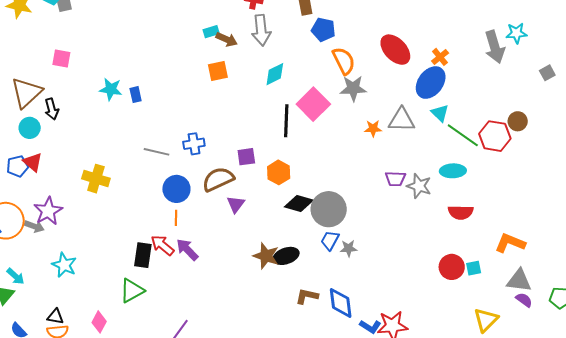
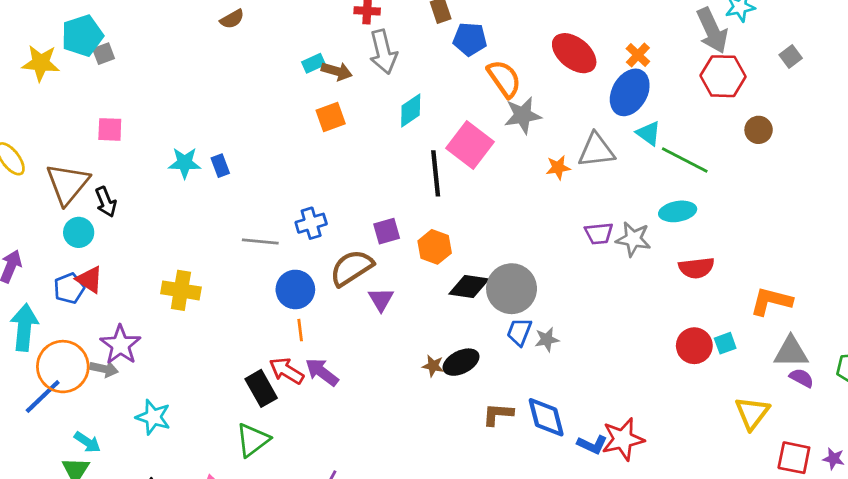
red hexagon: (495, 136) -> (723, 76), moved
black rectangle: (143, 255) -> (261, 388), turned -30
brown star: (266, 256) -> (433, 366), size x0.6

